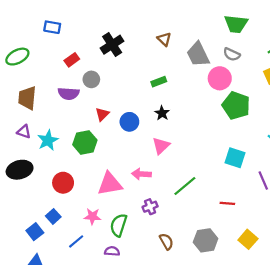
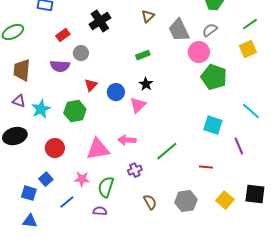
brown triangle: (164, 39) -> (148, 16), turned 32
gray semicircle: (232, 54) -> (210, 30), turned 119
pink triangle: (161, 146) -> (138, 105), moved
blue square: (35, 232) -> (29, 193), turned -35

